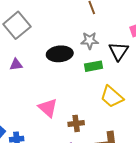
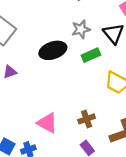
pink triangle: (48, 108) -> (47, 123), moved

